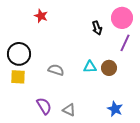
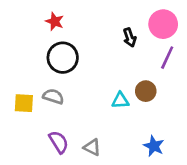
black circle: (19, 54) -> (63, 58), moved
cyan triangle: (90, 67) -> (120, 100), moved
gray semicircle: (56, 70) -> (53, 96), moved

